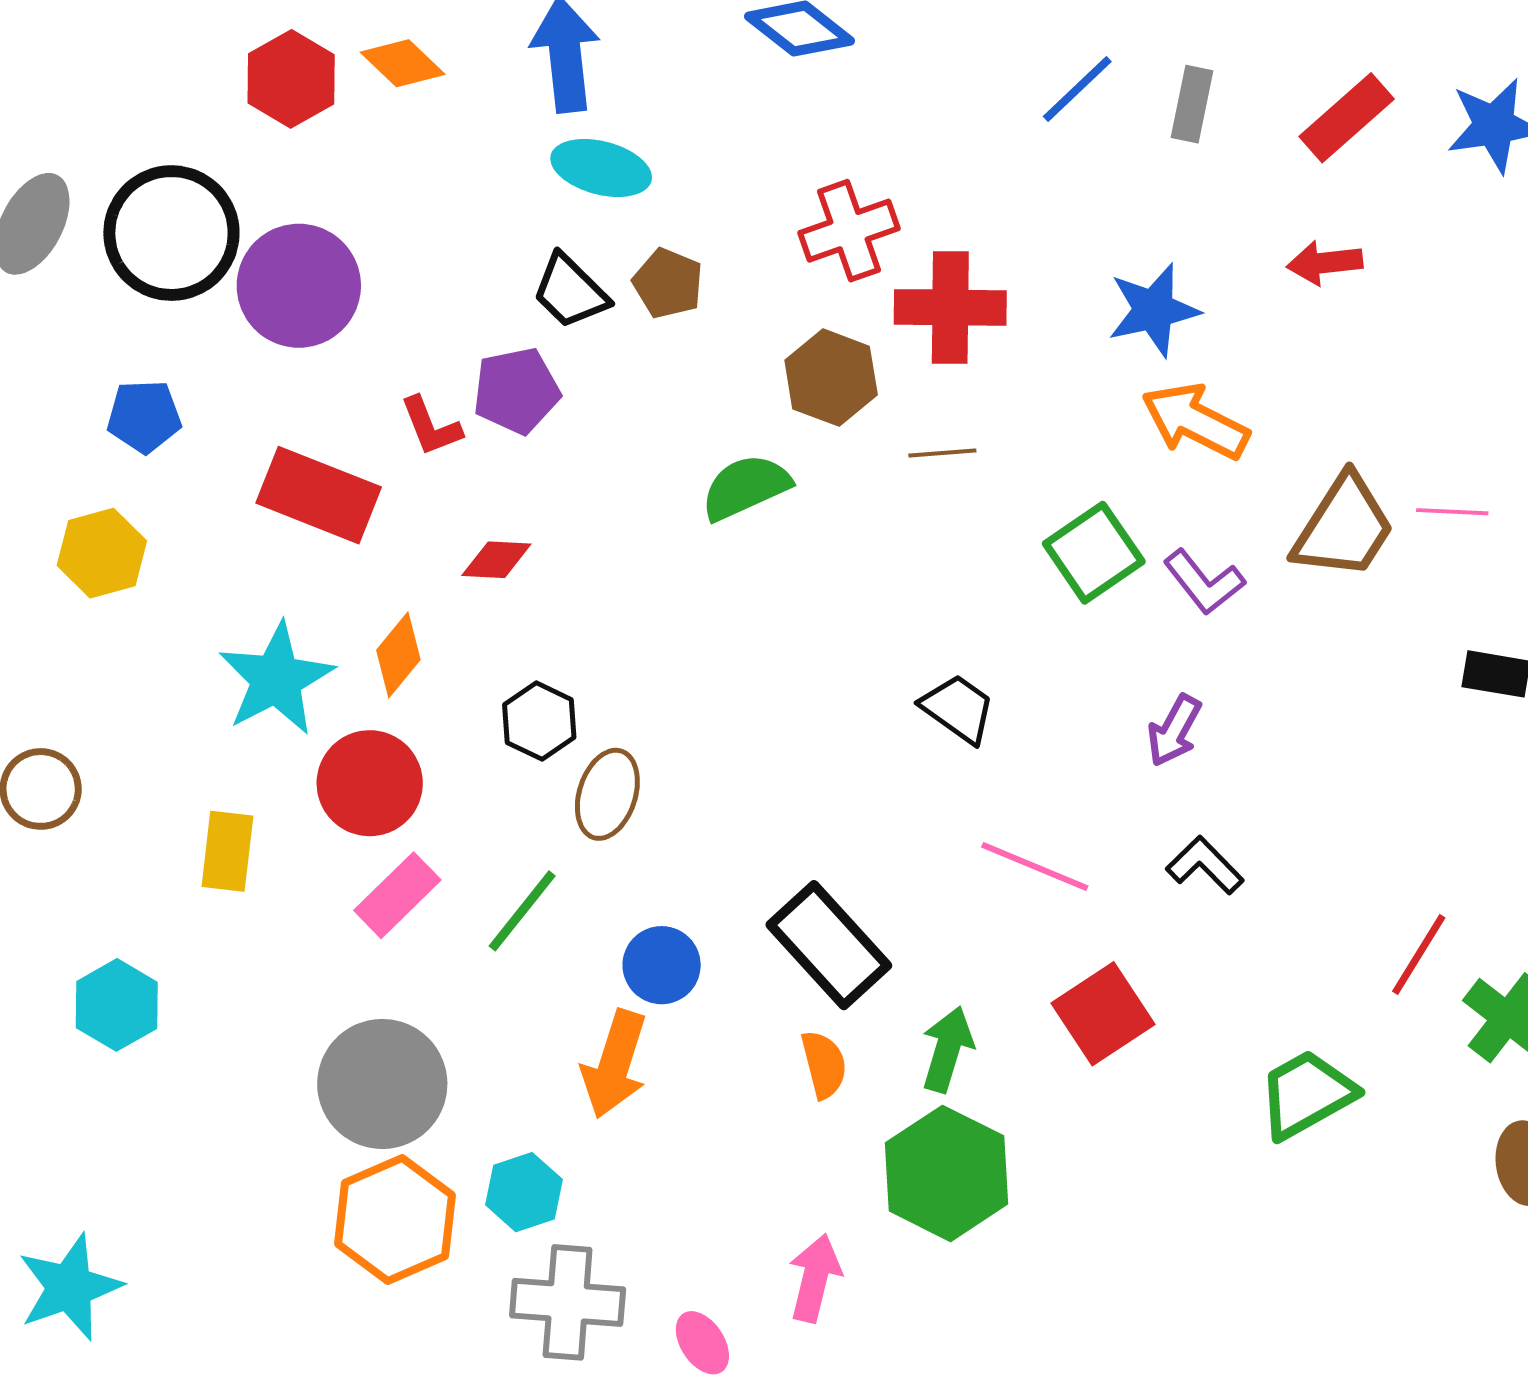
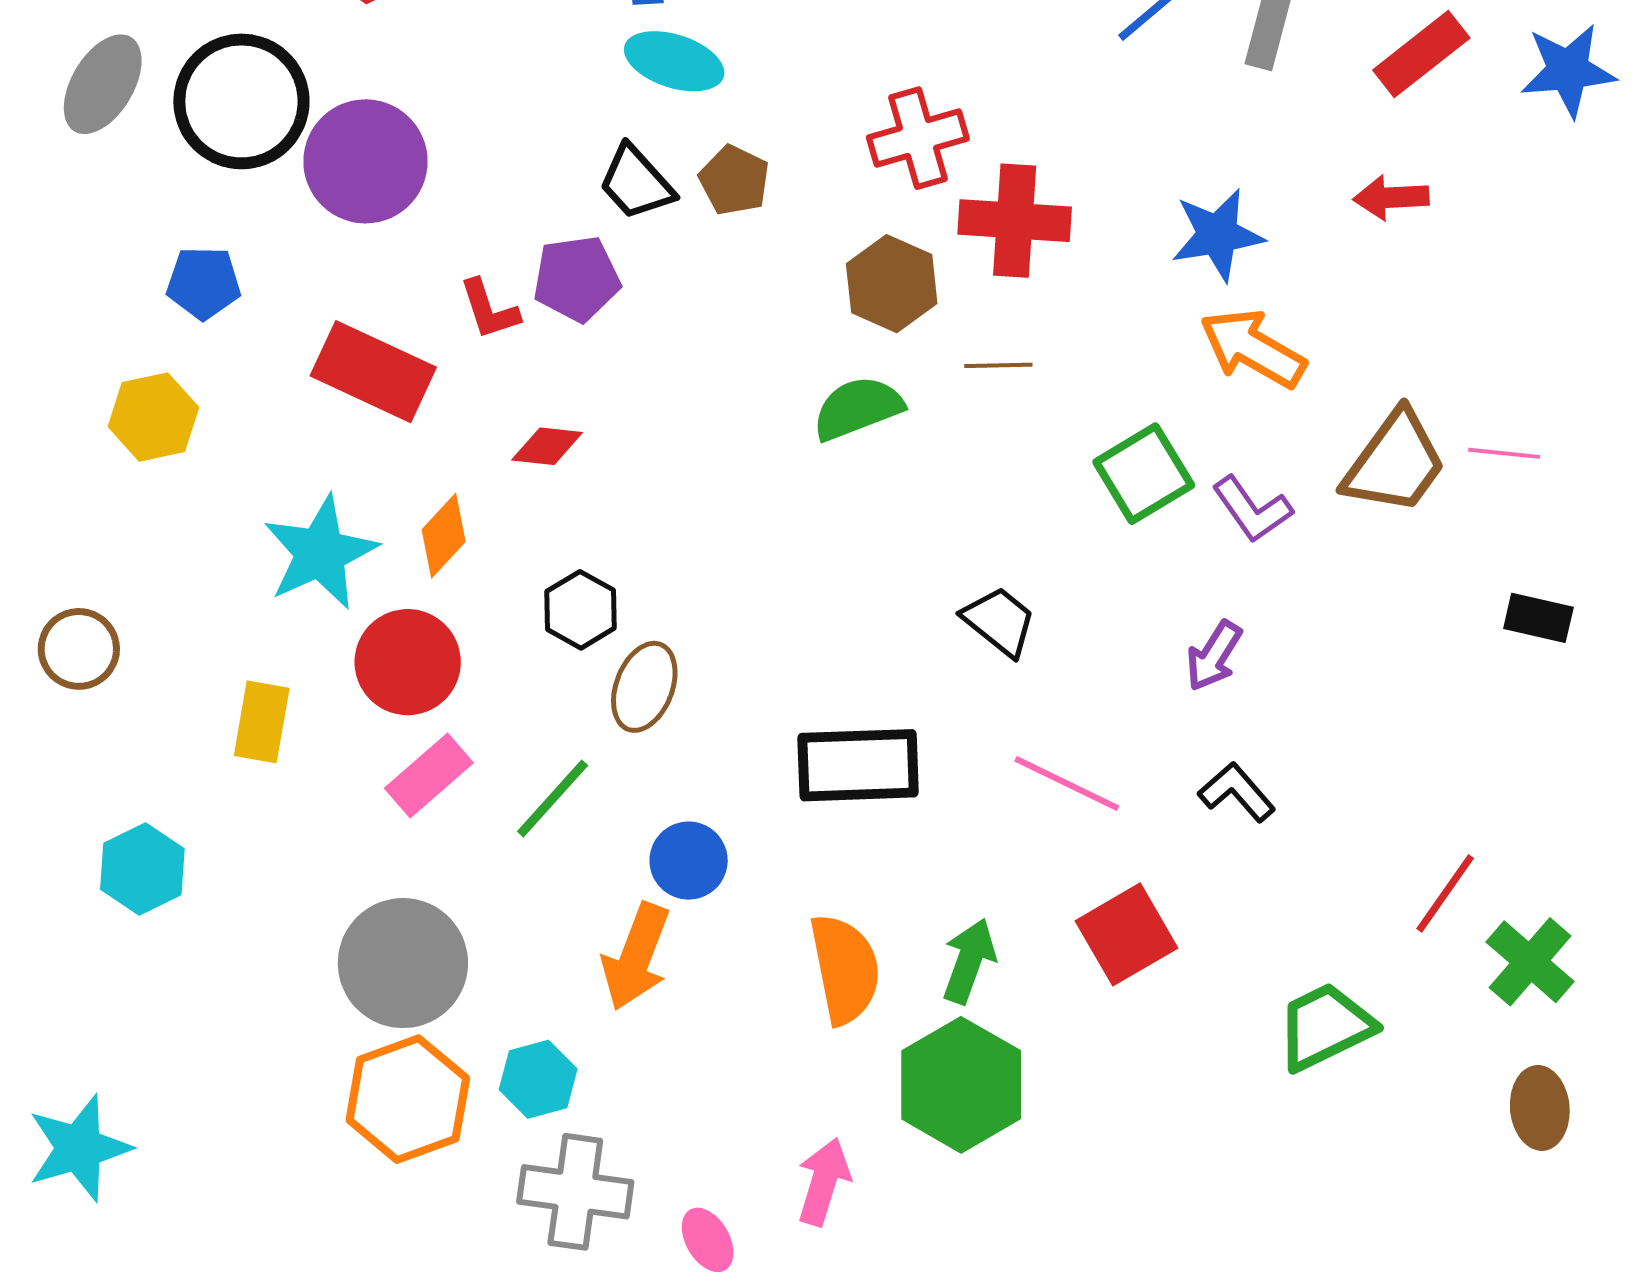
green semicircle: (746, 487) -> (858, 408), moved
black rectangle: (829, 945) -> (858, 765), moved, turned -53
orange semicircle: (824, 1064) -> (845, 969), size x1.6

